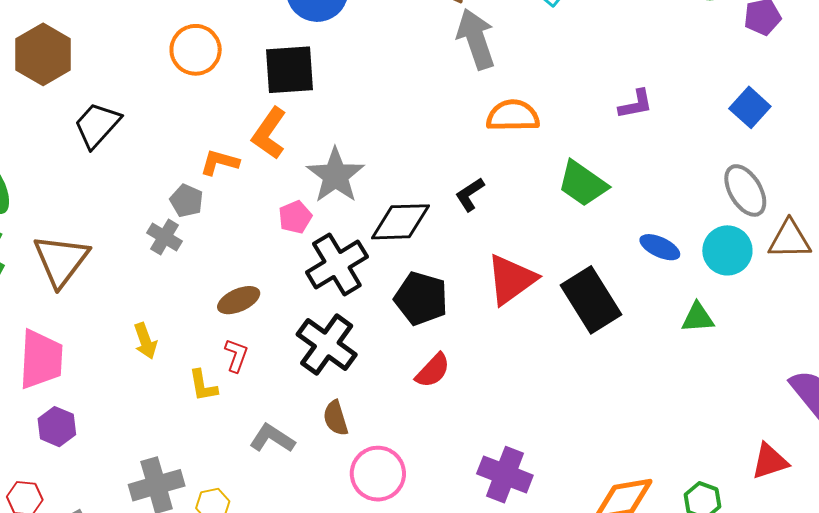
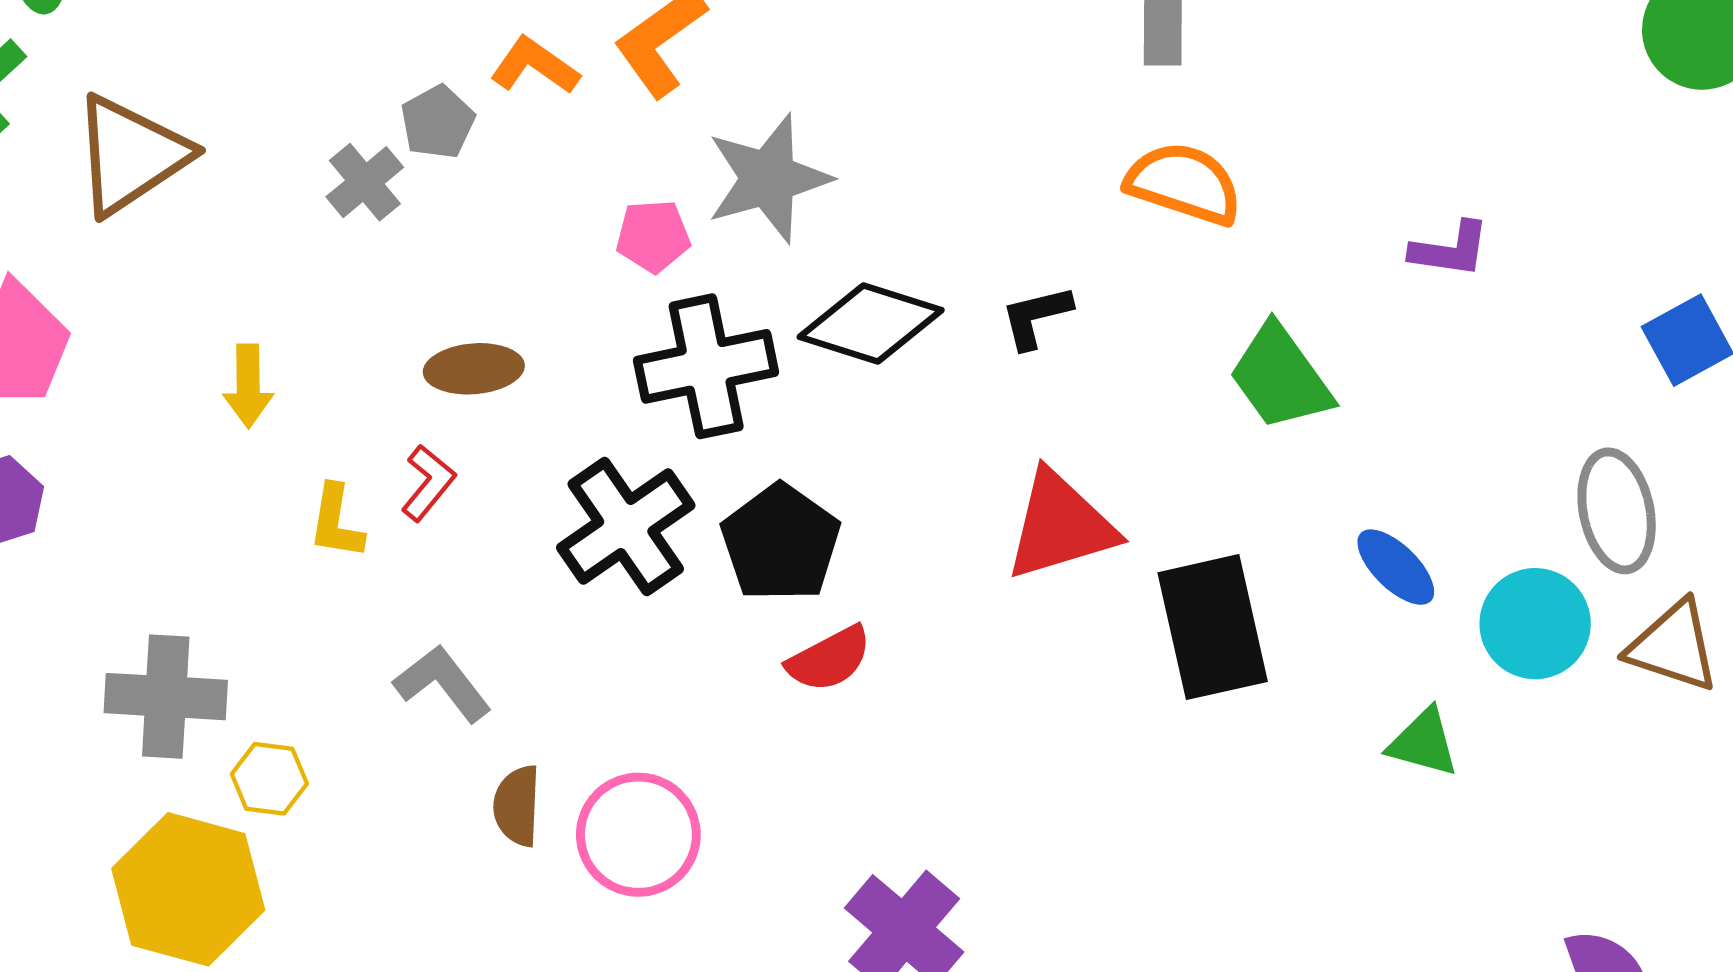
black pentagon: (421, 298) -> (781, 543), moved
brown semicircle: (336, 418) -> (517, 806), moved

